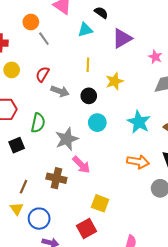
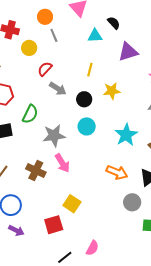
yellow circle: (12, 70) -> (29, 48), moved

